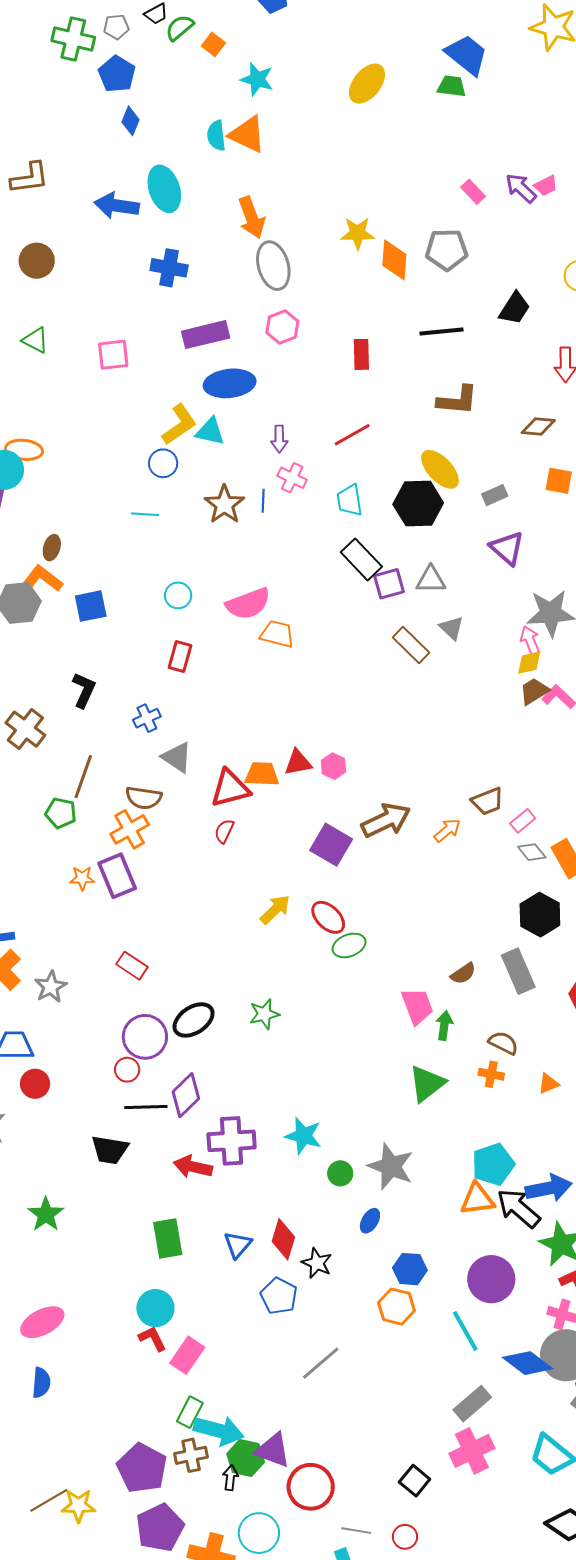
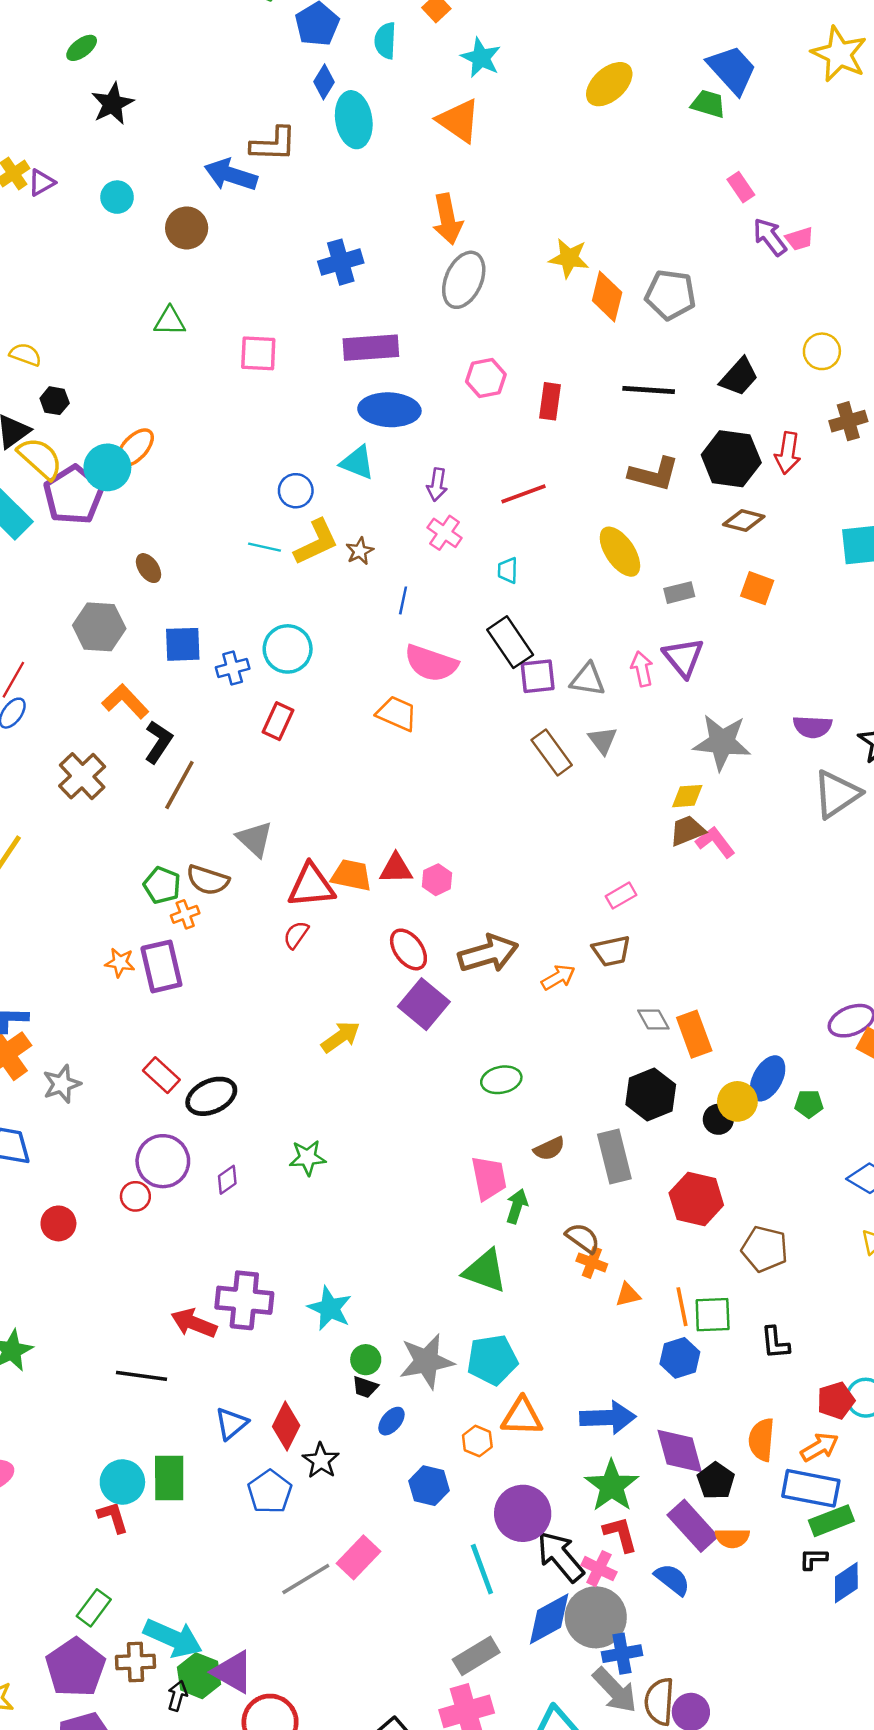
cyan semicircle: (216, 136) -> (385, 41), moved
brown L-shape: (30, 178) -> (273, 144), moved
cyan ellipse: (164, 189) -> (354, 120), moved
pink rectangle: (473, 192) -> (741, 187), moved
blue arrow: (117, 206) -> (231, 175), moved
gray ellipse: (273, 266) -> (464, 280), turned 30
blue cross: (169, 268) -> (341, 262), turned -36
pink hexagon: (282, 327) -> (486, 378), moved
green triangle: (35, 340) -> (170, 321), turned -36
yellow L-shape: (179, 425) -> (316, 542), moved
orange ellipse: (24, 450) -> (135, 448), turned -63
cyan trapezoid: (350, 500) -> (508, 570), size x0.7
blue line: (263, 501) -> (403, 600), moved
black hexagon: (418, 504) -> (731, 459), moved
brown star: (224, 505) -> (360, 551), size x0.6
brown ellipse: (52, 548) -> (149, 568), turned -60
orange L-shape: (43, 579) -> (125, 701), moved
cyan circle: (178, 595) -> (288, 649), size x1.5
pink semicircle: (248, 604) -> (431, 663), moved, turned 30
pink arrow: (530, 640) -> (642, 669), moved
blue cross: (147, 718) -> (233, 668), moved
brown line: (83, 777) -> (179, 785), moved
green pentagon: (61, 813) -> (162, 885), moved
pink rectangle: (523, 821) -> (621, 896), moved
orange cross: (130, 829) -> (185, 914), size x0.6
purple square: (331, 845) -> (424, 1004), moved
red ellipse: (328, 917) -> (408, 949), moved
green ellipse: (349, 945) -> (501, 1080), moved
black ellipse: (194, 1020) -> (211, 1096), moved
orange cross: (491, 1074) -> (592, 1262), moved
red circle: (35, 1084) -> (58, 1223), moved
green triangle: (427, 1084) -> (485, 1271), turned 48
purple diamond: (186, 1095) -> (227, 1180), moved, size x0.6
black line: (146, 1107) -> (141, 1376), moved
black trapezoid: (110, 1150) -> (365, 1387), moved, size x0.6
cyan pentagon: (493, 1164) -> (492, 1360), moved
gray star: (391, 1166) -> (427, 1361), turned 30
black arrow: (518, 1208) -> (560, 1556), moved
green rectangle: (168, 1239) -> (169, 1478), moved
orange hexagon: (396, 1307) -> (477, 1441), moved, size x0.7
pink rectangle: (187, 1355) -> (359, 1557), moved
blue diamond: (528, 1363) -> (549, 1619), turned -75
green rectangle: (190, 1412) -> (94, 1608), moved

